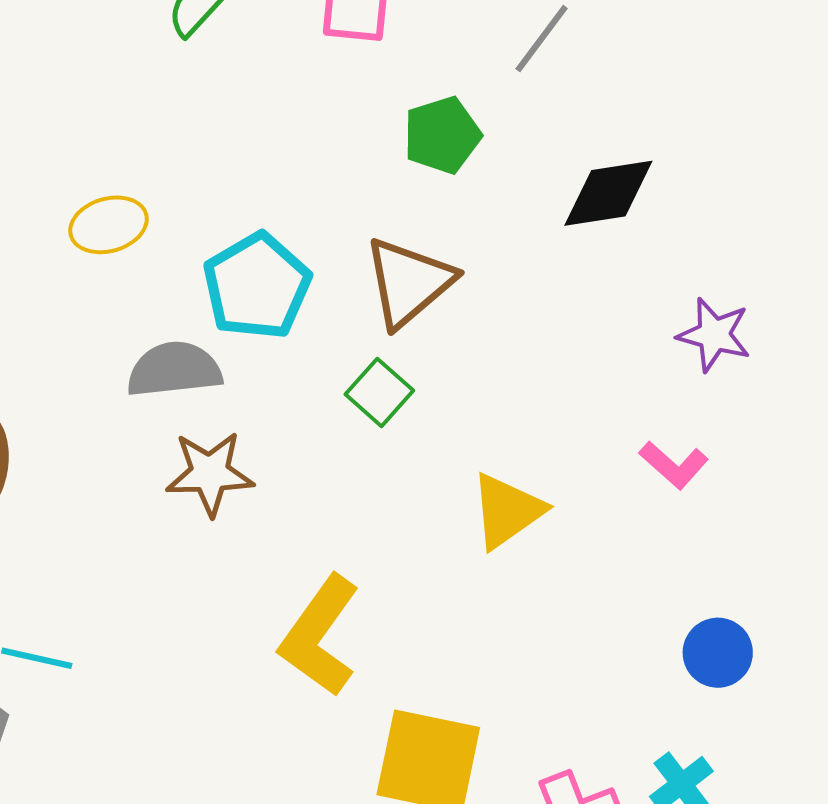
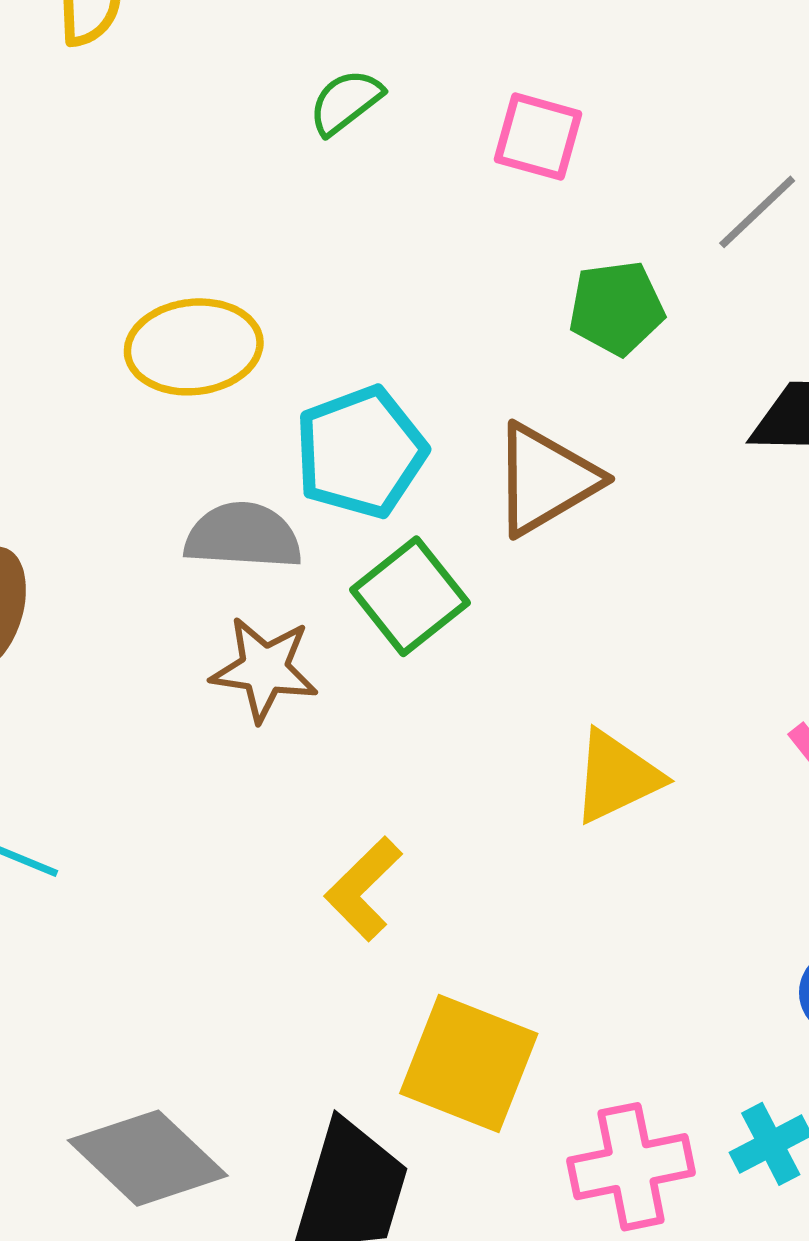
yellow ellipse: (108, 225) -> (194, 347), size x1.4
green square: (379, 392) -> (410, 596), moved, size x1.4
yellow L-shape: (320, 636) -> (363, 889), size x0.7

